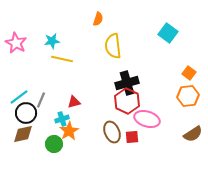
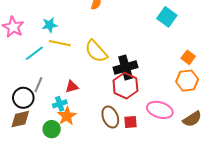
yellow semicircle: (113, 46) -> (96, 51), moved, turned -35
cyan line: (19, 97) -> (34, 53), moved
pink ellipse: (147, 119) -> (160, 110), moved

